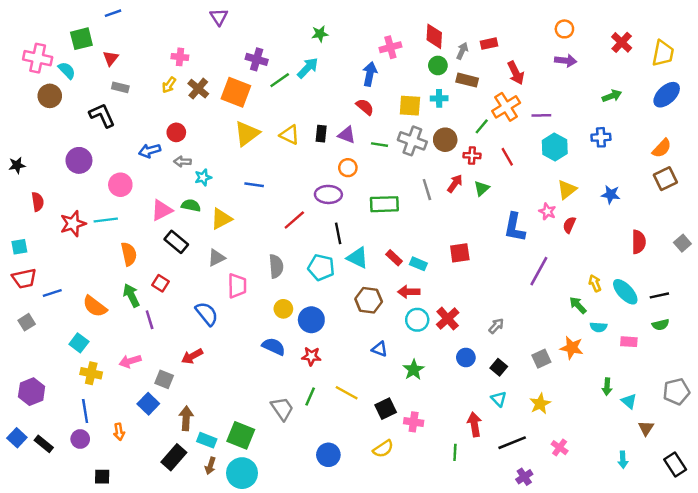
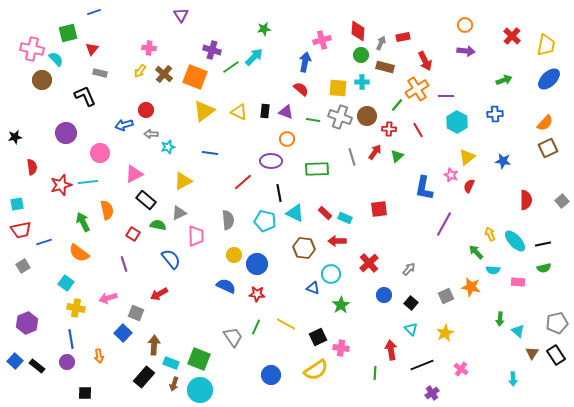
green semicircle: (191, 205) -> (158, 225), moved
green arrow: (131, 295) -> (83, 222), moved
cyan circle: (417, 320) -> (331, 274), moved
yellow semicircle: (383, 449) -> (316, 370), size x1.4
black rectangle: (675, 465) -> (556, 355), moved

